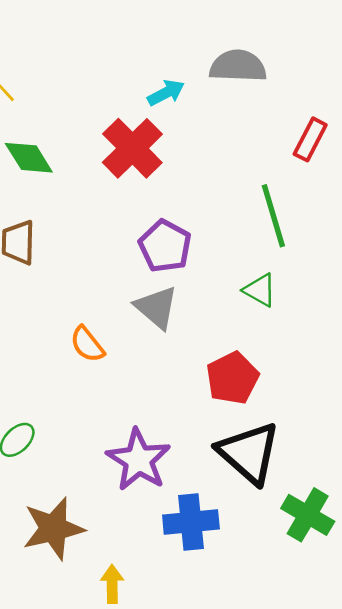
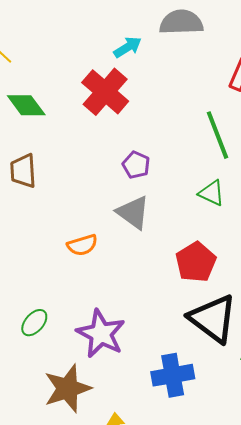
purple pentagon: (165, 246) -> (136, 165), size x0.7
orange semicircle: (87, 344) -> (82, 245), turned -64
purple star: (139, 460) -> (101, 334), moved

